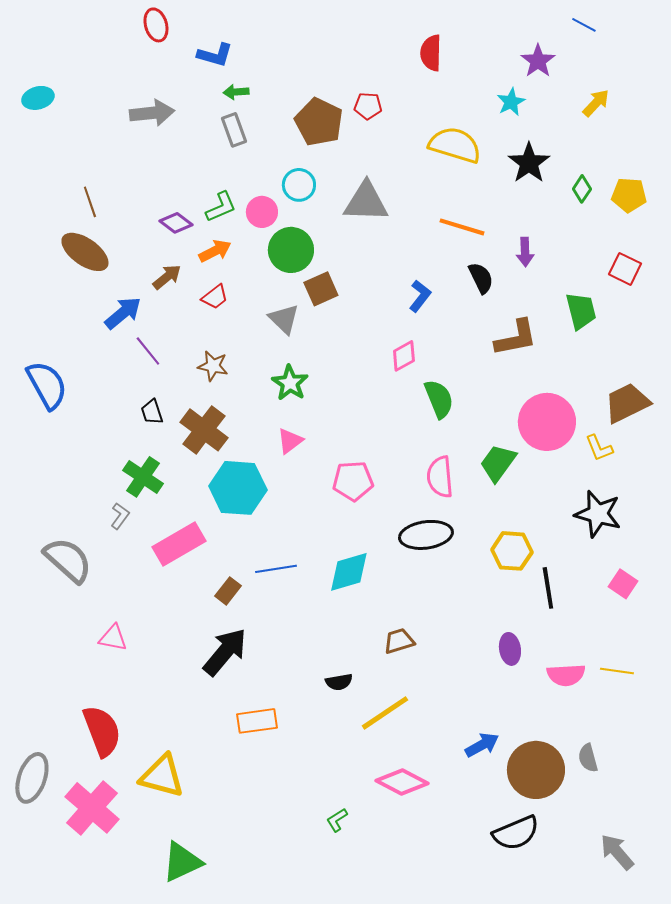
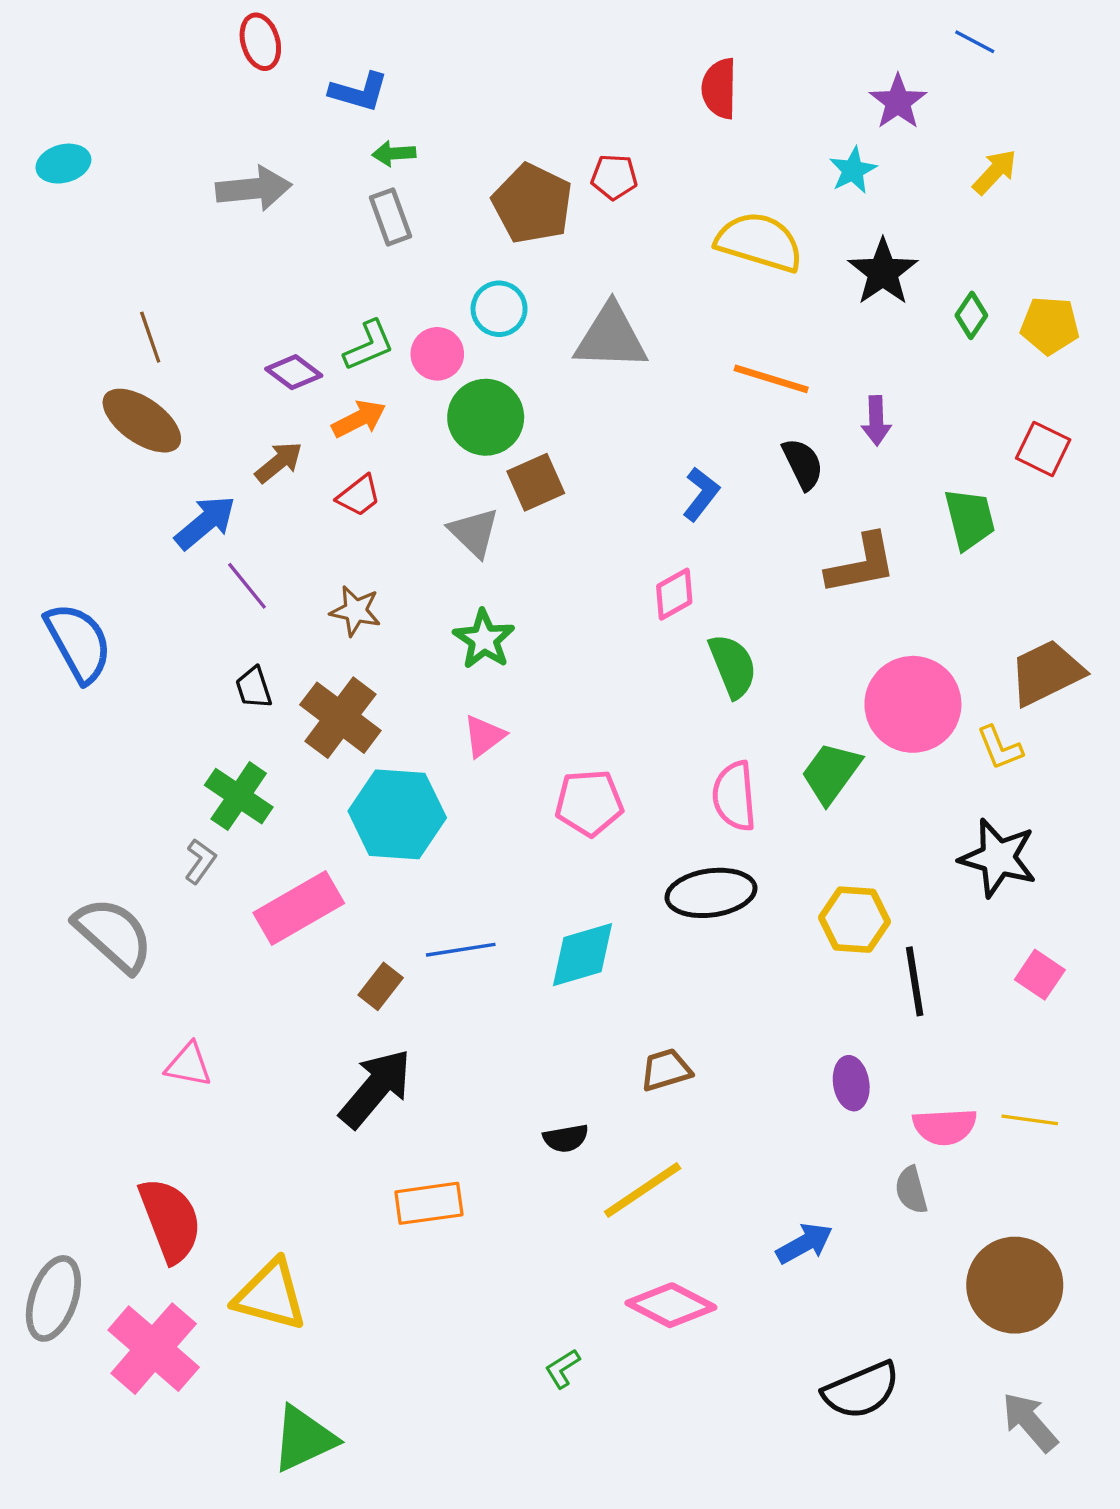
gray semicircle: (588, 758) -> (911, 1190), moved
brown circle: (536, 770) -> (1015, 1285), moved

